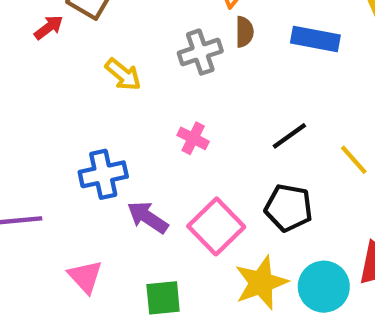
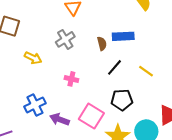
brown semicircle: (244, 32) -> (102, 44), moved
blue rectangle: (315, 39) -> (123, 36), moved

